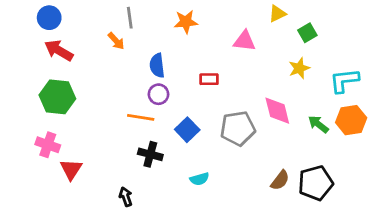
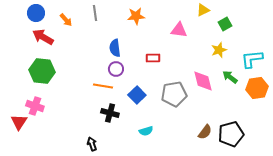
orange arrow: (116, 41) -> (66, 20), moved
green arrow: (318, 124) -> (230, 77), moved
red triangle: (71, 169) -> (19, 122), moved

